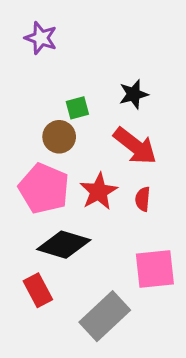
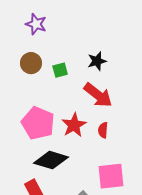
brown circle: (59, 137) -> (31, 63), moved

